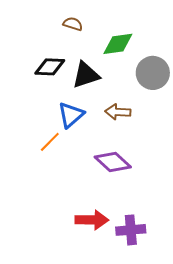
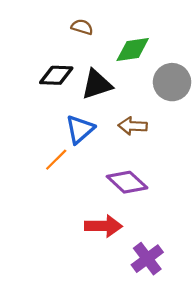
red arrow: (92, 220) -> (103, 226), moved
purple cross: (131, 230) -> (147, 259), turned -32

